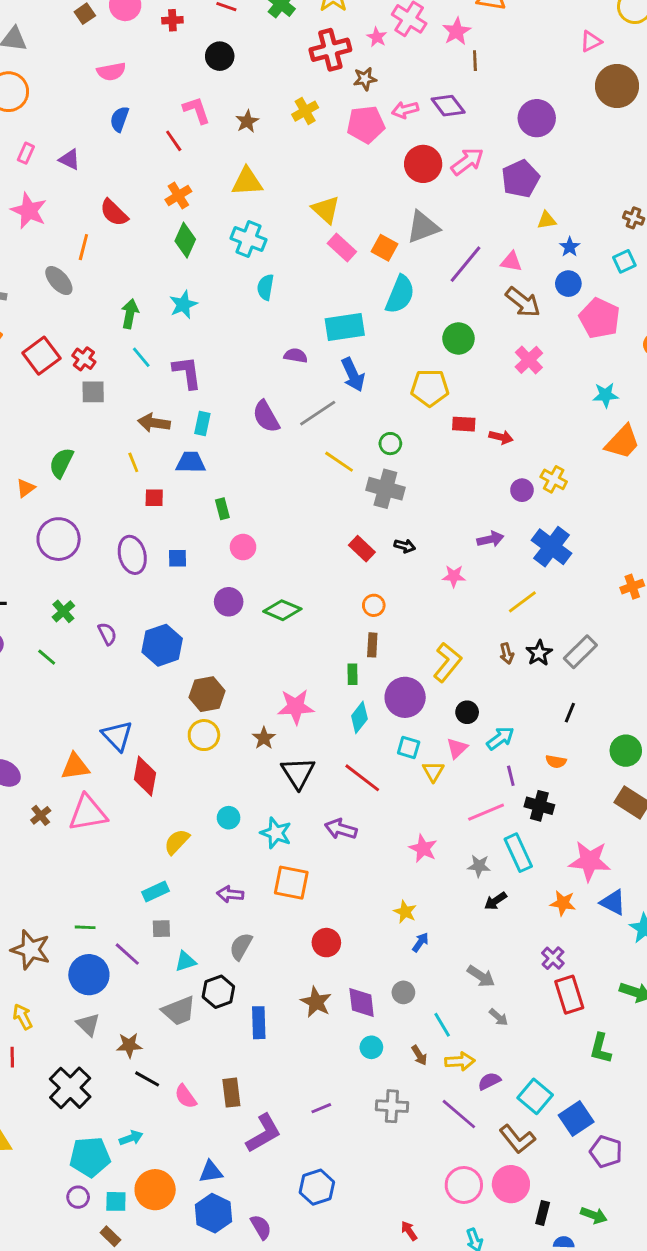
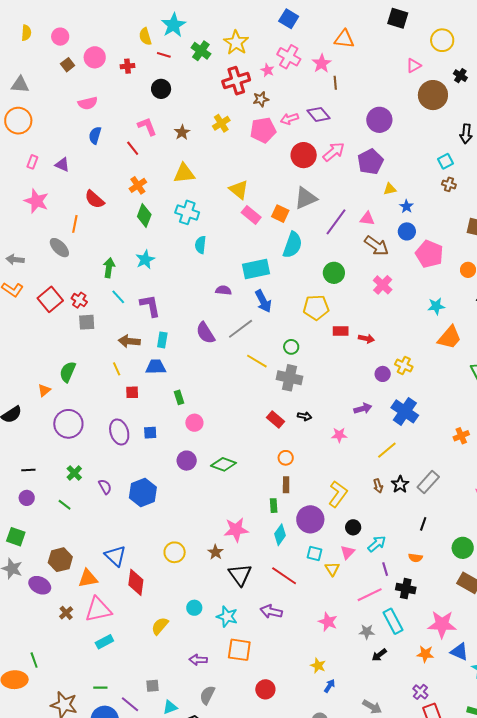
cyan square: (624, 261) -> (445, 161), moved
brown hexagon: (207, 694) -> (60, 560), moved
cyan rectangle: (155, 892) -> (104, 642), moved

